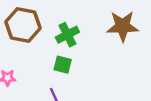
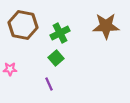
green square: (63, 65) -> (56, 58), turned 35

